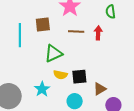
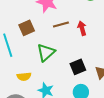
red arrow: (98, 33) -> (82, 28), moved
yellow semicircle: (60, 75) -> (24, 76), moved

